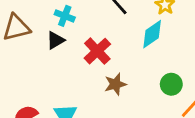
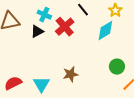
red cross: (97, 51) -> (65, 27), moved
brown star: (115, 84) -> (71, 74), moved

